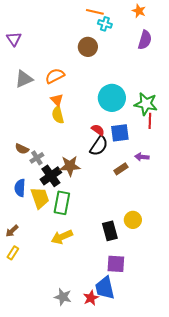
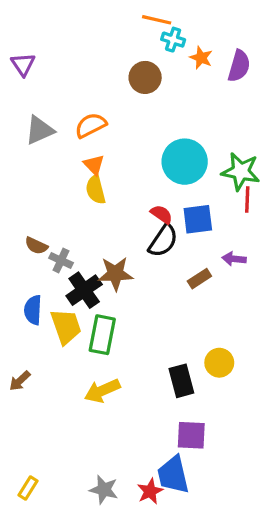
orange star: (139, 11) -> (201, 58), moved
gray cross: (37, 158) -> (61, 260), turned -32
yellow rectangle: (13, 253) -> (28, 488), moved

